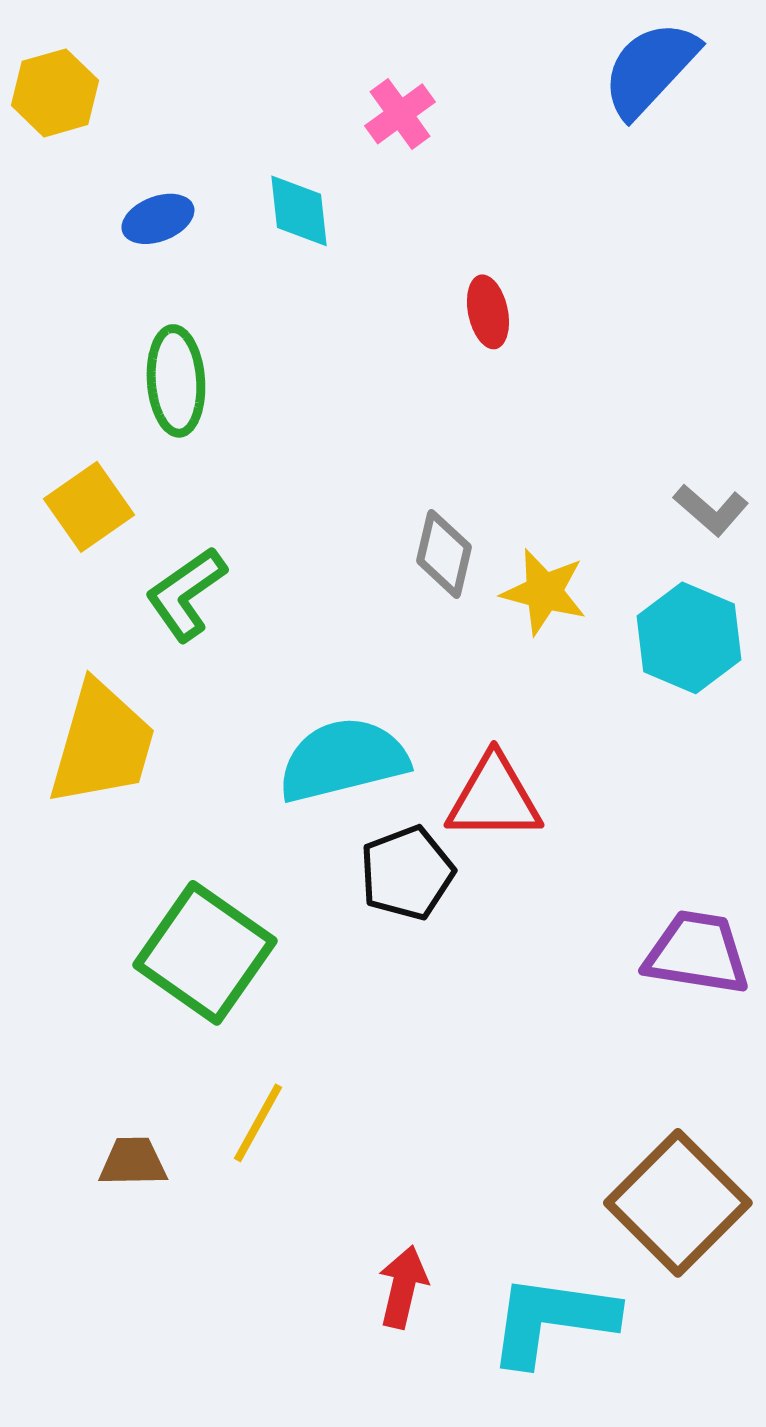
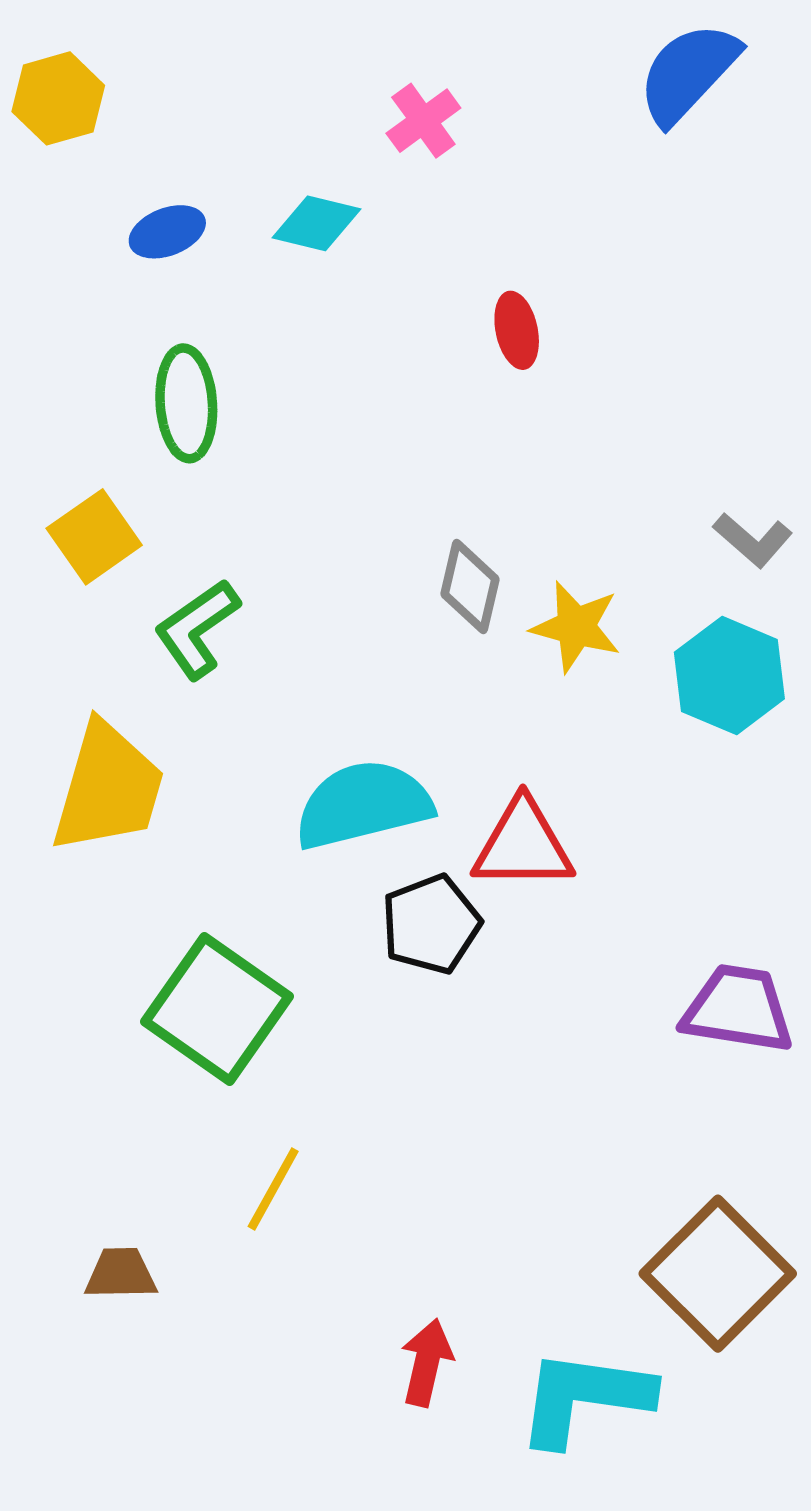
cyan diamond: (299, 211) -> (317, 223), turned -70
brown trapezoid: (133, 1162) -> (121, 1274), moved

